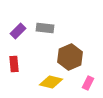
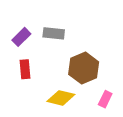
red rectangle: (14, 64) -> (25, 69), moved

